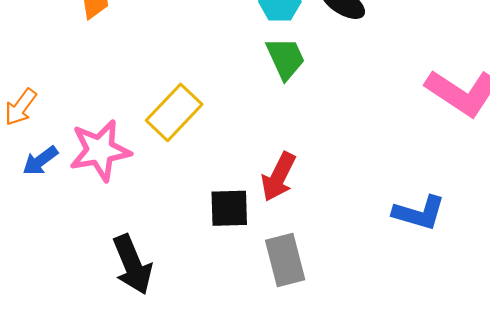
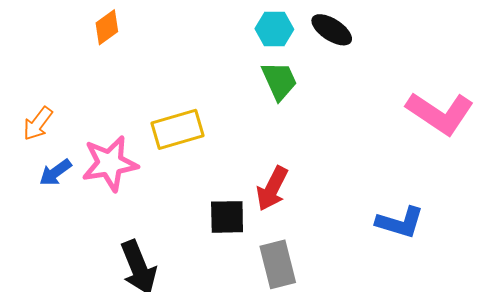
yellow rectangle: (174, 112) -> (178, 129), turned 30

